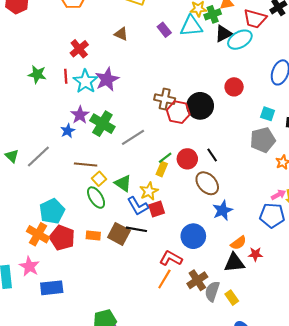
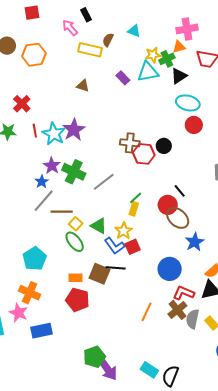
cyan ellipse: (240, 40) -> (188, 103), moved, turned 50
red cross: (79, 49) -> (22, 104), moved
black circle: (200, 106) -> (164, 146), size x0.6
gray line: (38, 157) -> (44, 201), moved
red circle: (187, 159) -> (168, 205), moved
orange cross: (38, 234) -> (30, 293), moved
red pentagon: (62, 238) -> (78, 300), moved
red L-shape: (171, 258) -> (184, 293), moved

